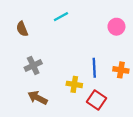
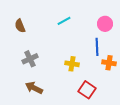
cyan line: (61, 17) -> (64, 21), moved
blue line: (94, 68) -> (97, 47), moved
yellow cross: (74, 84) -> (72, 64), moved

